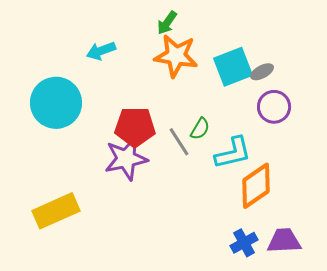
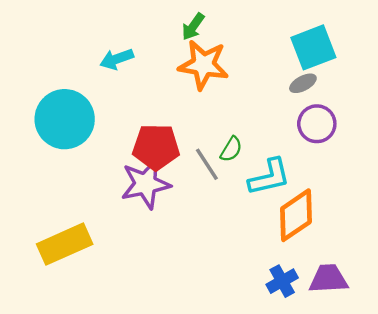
cyan square: (233, 67) -> (313, 47), moved

